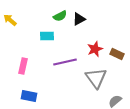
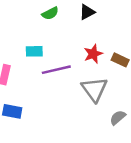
black triangle: (79, 19) -> (87, 12), moved
cyan rectangle: (47, 36) -> (34, 51), moved

